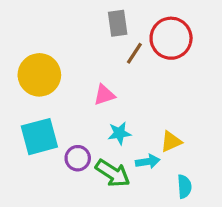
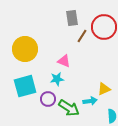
pink triangle: (104, 95) -> (64, 61), turned 40
cyan star: (119, 133) -> (57, 79), moved

